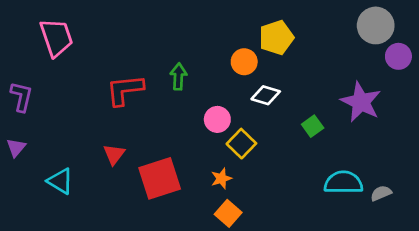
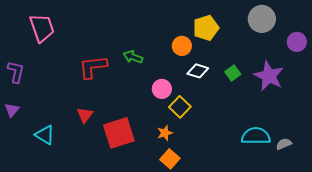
gray circle: (376, 25) -> (262, 19), moved
green arrow: (178, 76) -> (133, 57), turned -72
green square: (313, 126) -> (233, 73), moved

